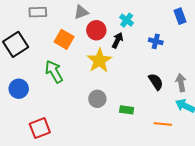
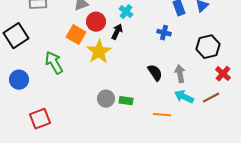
orange square: (64, 39) -> (76, 35), moved
blue cross: (156, 41) -> (164, 33), moved
gray circle: (97, 99) -> (106, 99), moved

